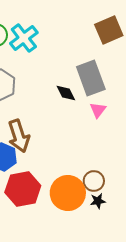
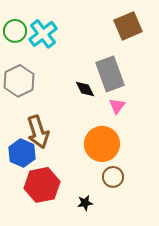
orange circle: (68, 193) -> (102, 144), moved
black star: (98, 201) -> (85, 203), moved

